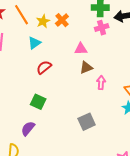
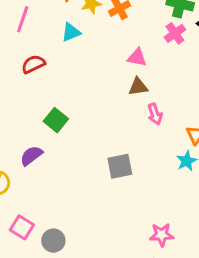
pink cross: (102, 28) -> (175, 33), turned -32
red semicircle: (44, 67) -> (33, 64), moved
pink arrow: (101, 83) -> (155, 114), turned 144

